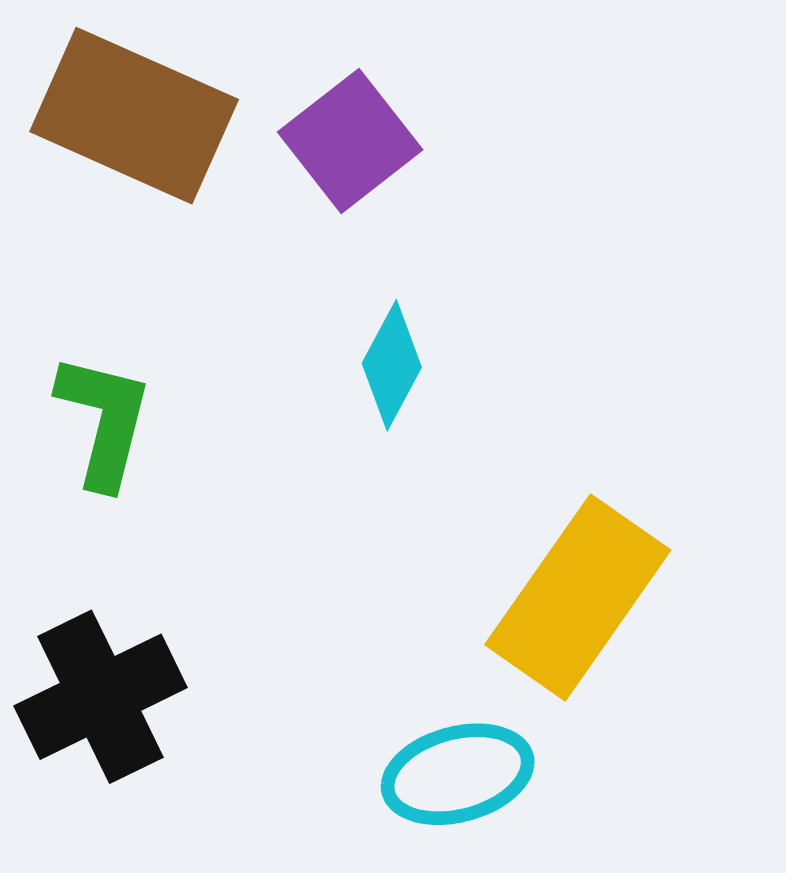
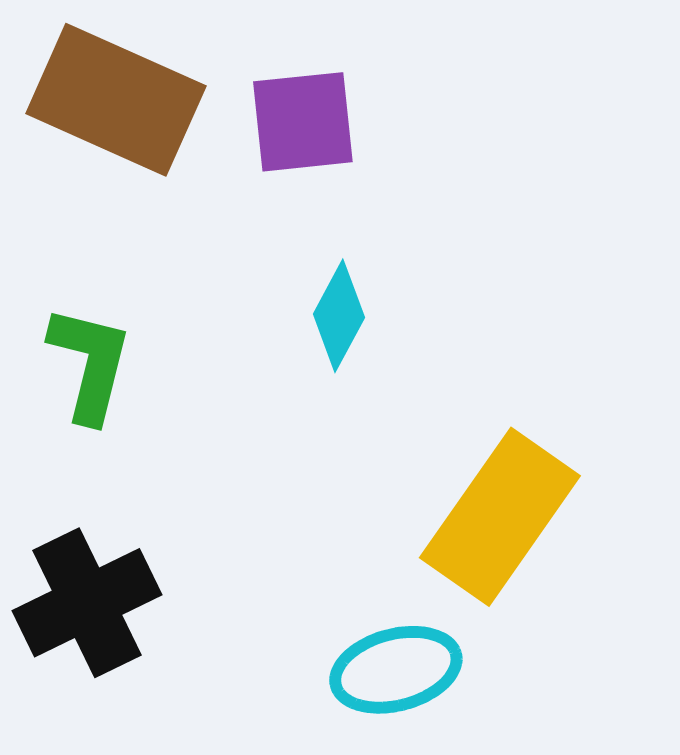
purple square: (350, 141) -> (303, 122), turned 32

